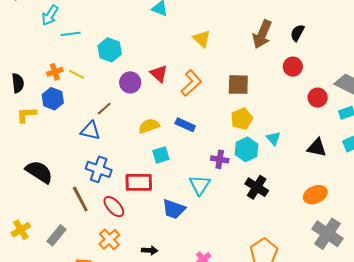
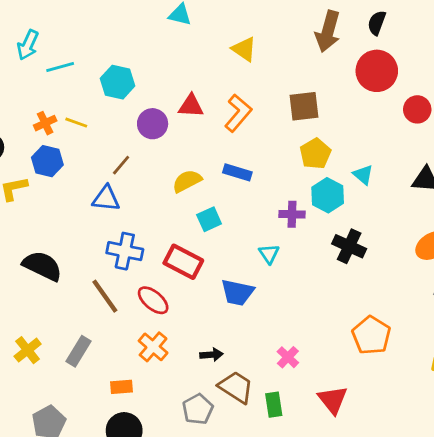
red circle: (293, 67) -> (377, 71), size x1.5
red triangle: (159, 74) -> (191, 106), turned -30
red rectangle: (139, 182) -> (183, 262), turned 36
cyan triangle: (200, 185) -> (269, 254), size x0.7

